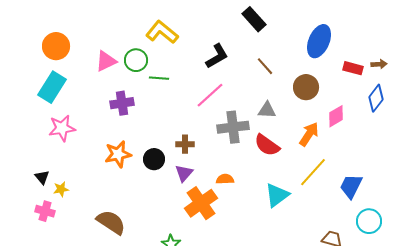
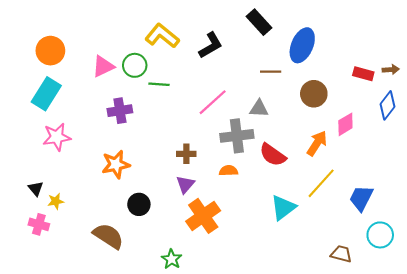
blue ellipse: (319, 41) -> (302, 45), moved
black L-shape: (217, 56) -> (211, 45), moved
brown line: (265, 66) -> (271, 72), turned -48
gray triangle: (267, 110) -> (259, 109), moved
black circle: (154, 159) -> (139, 204), moved
orange semicircle: (225, 179) -> (228, 171), moved

